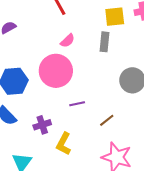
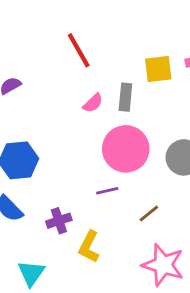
gray rectangle: (105, 42) -> (125, 97), moved
pink circle: (56, 71) -> (126, 149), moved

